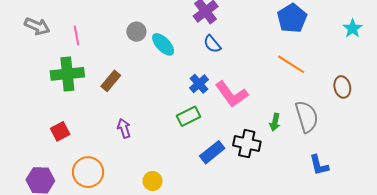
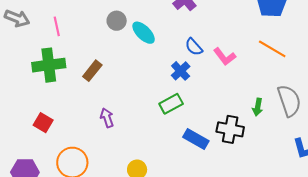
blue semicircle: (212, 44) -> (194, 47), moved
pink L-shape: (232, 94) -> (225, 57), moved, size x0.7
red square: (60, 131) -> (43, 123), turned -30
blue rectangle: (212, 152) -> (196, 139), turned 70

